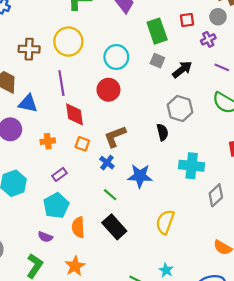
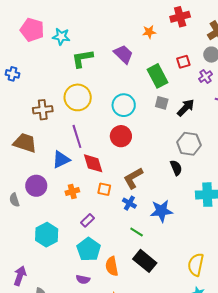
blue triangle: (28, 103) -> (61, 160), moved, turned -30
yellow semicircle: (165, 222) -> (196, 265), moved

